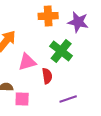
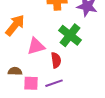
purple line: (68, 99) -> (54, 83), moved

